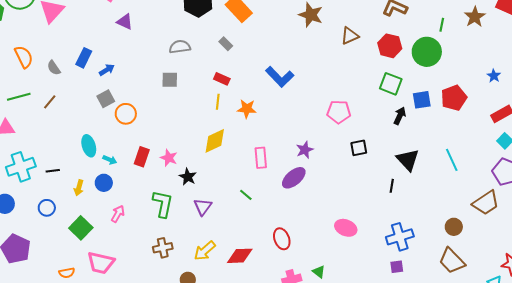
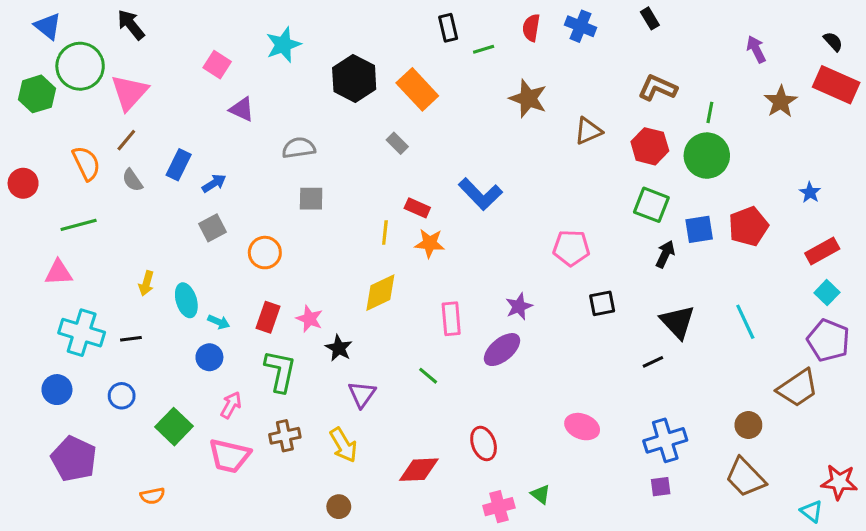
green line: (442, 25) -> (710, 112), moved
gray semicircle: (180, 47) -> (299, 148), moved
red rectangle: (222, 79) -> (417, 208), moved
brown line: (50, 102) -> (126, 140), moved
orange circle: (126, 114) -> (265, 253), moved
cyan cross: (21, 167) -> (82, 333), turned 36
black line: (392, 186) -> (653, 362), turned 56
yellow arrow: (79, 188) -> (146, 283), moved
green L-shape: (163, 204) -> (280, 371), moved
brown cross: (163, 248) -> (285, 436), moved
yellow arrow: (205, 251) -> (343, 445), moved, turned -80
pink trapezoid: (101, 263) -> (229, 456), moved

